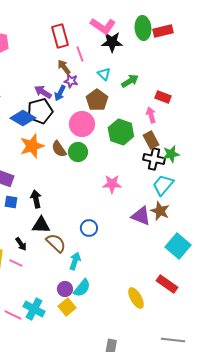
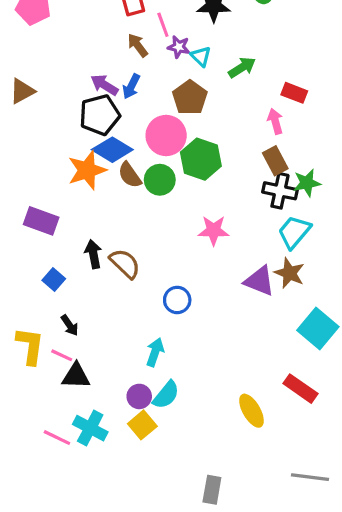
purple star: (71, 81) -> (179, 47), moved
blue diamond: (23, 118) -> (112, 150), moved
green hexagon: (121, 132) -> (201, 159), moved
blue square: (11, 202) -> (54, 279), moved, turned 32
black triangle: (41, 225) -> (76, 376), moved
brown semicircle: (56, 243) -> (125, 264), moved

